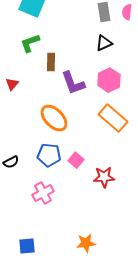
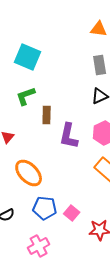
purple L-shape: (73, 83) -> (69, 136), turned 32
orange ellipse: (54, 118) -> (29, 173), moved

